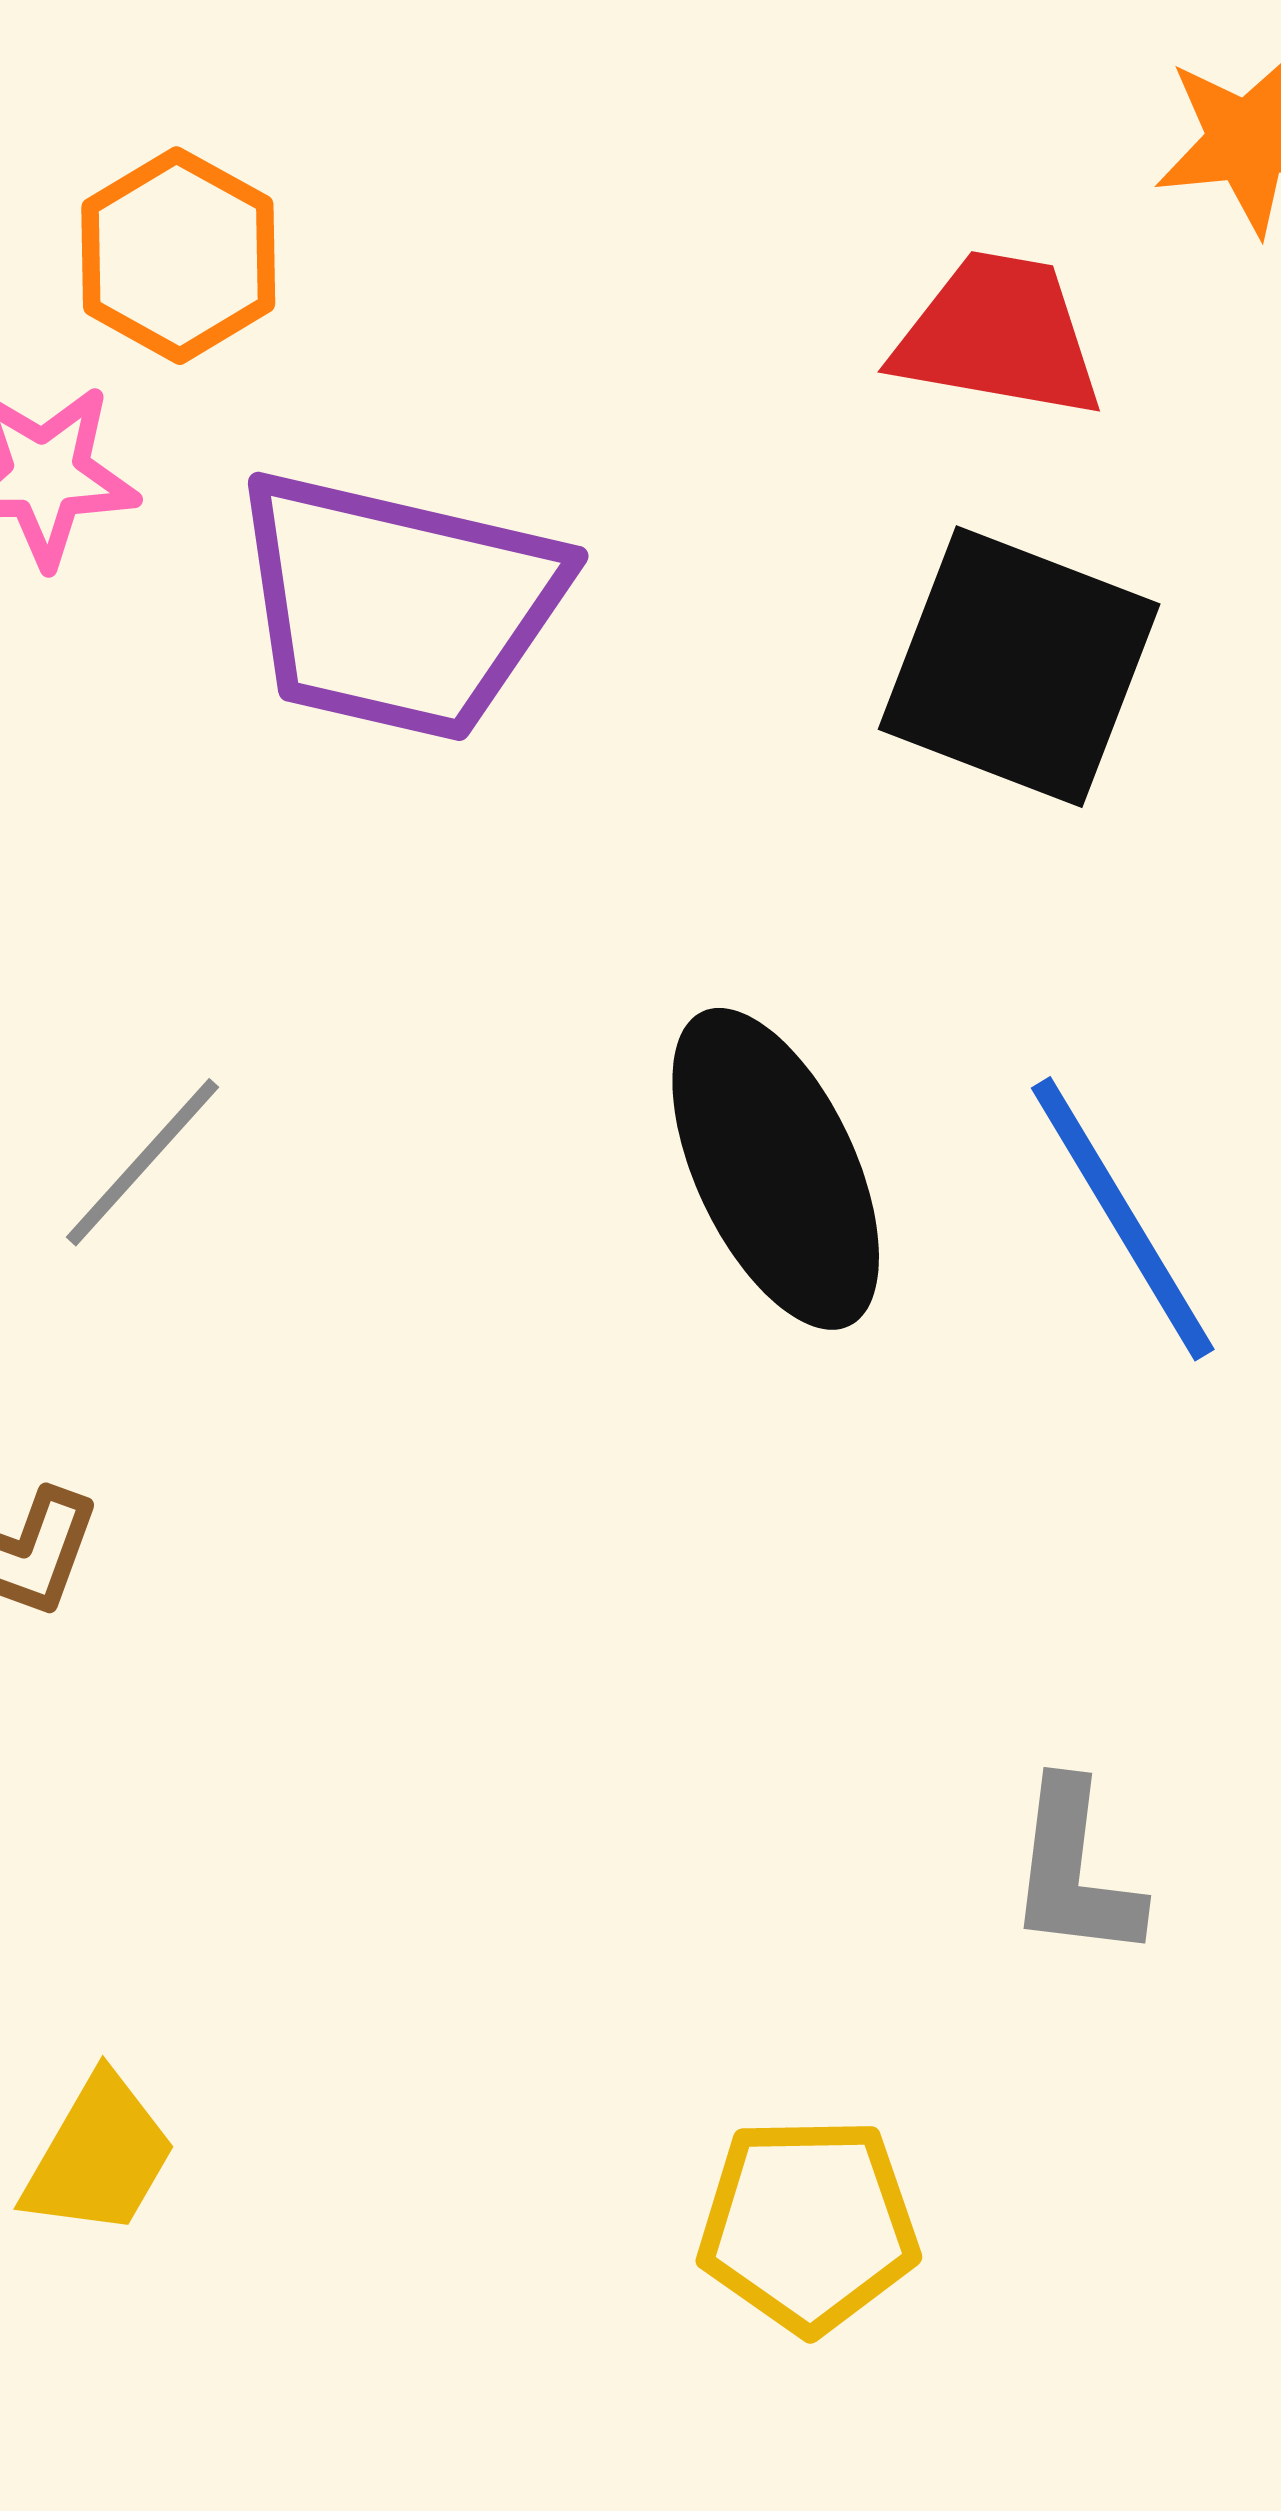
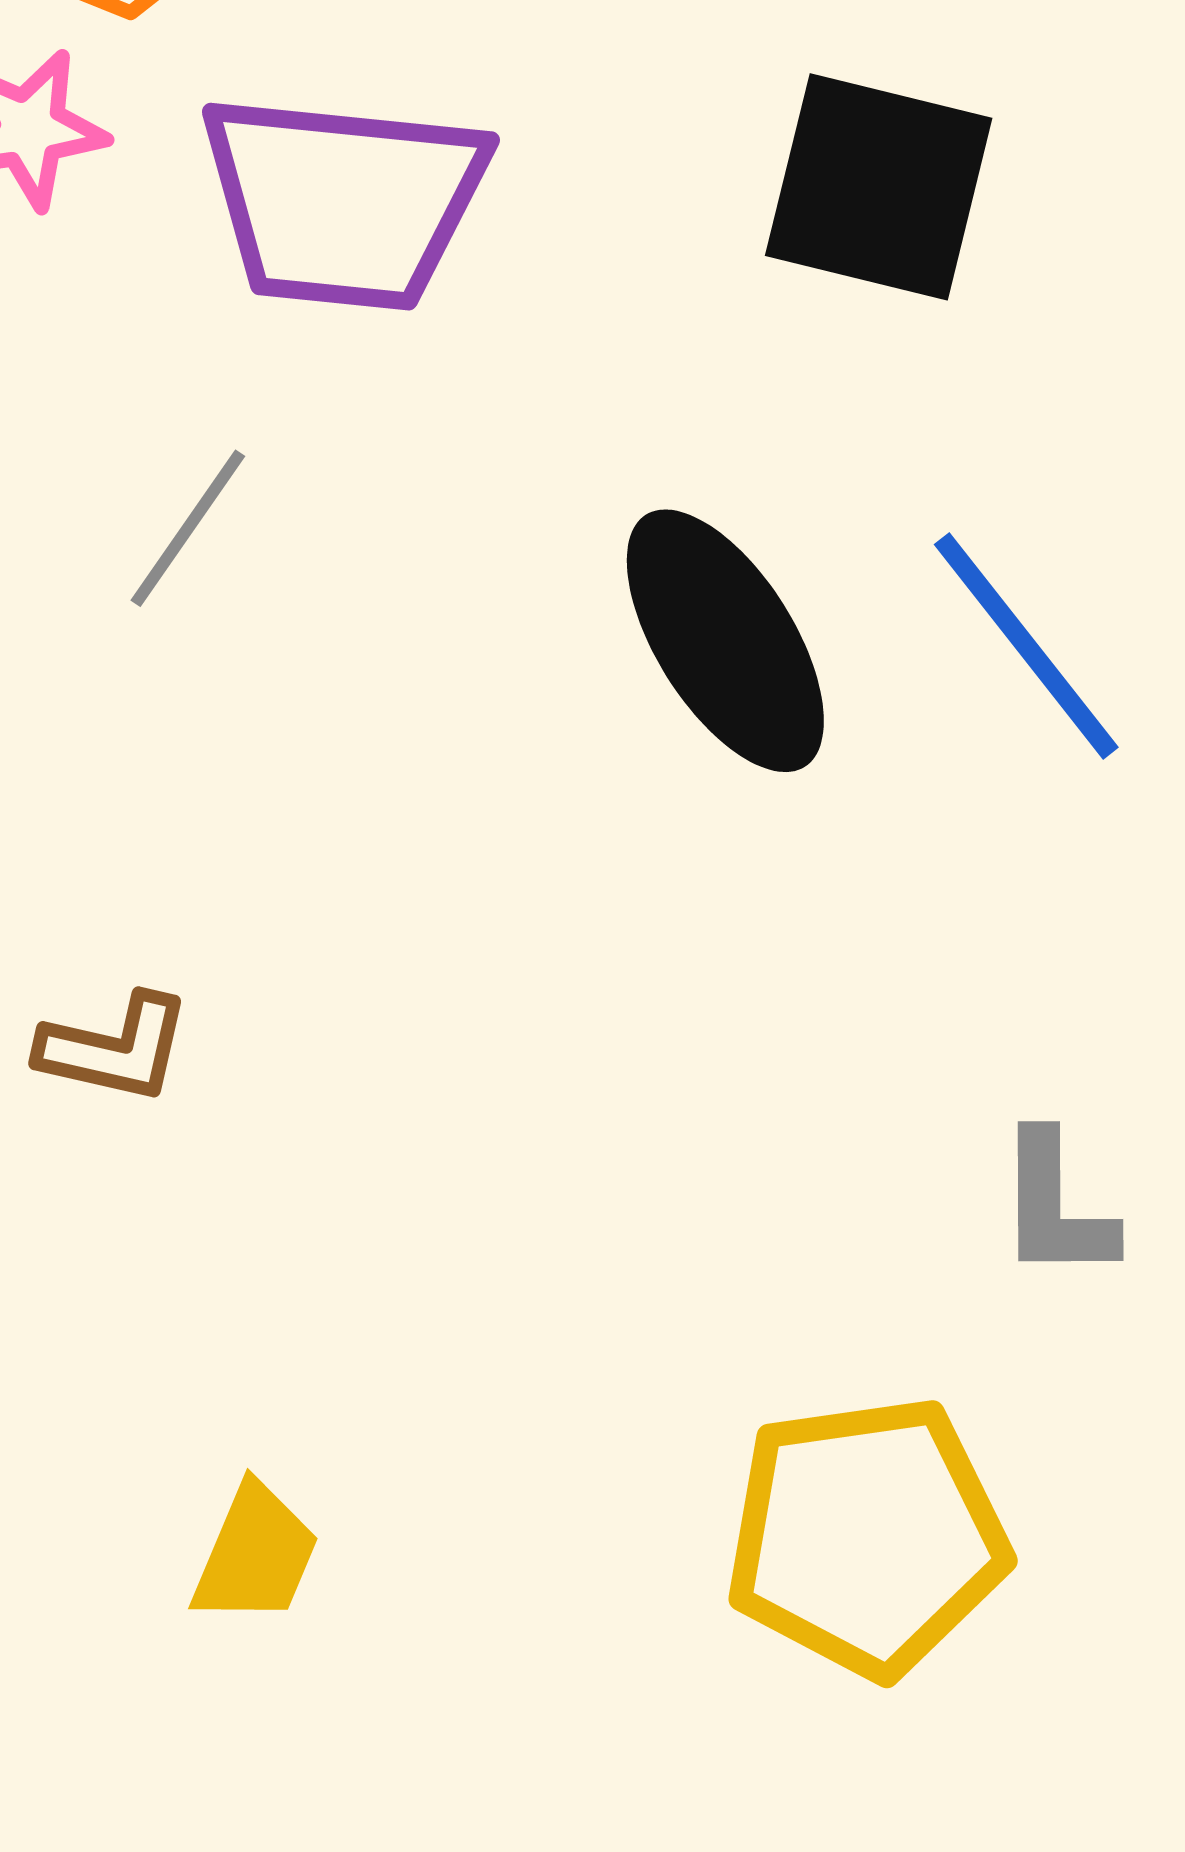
gray line: (143, 1162) -> (188, 528), moved
yellow pentagon: (808, 2225) -> (867, 1537), size x1.5

